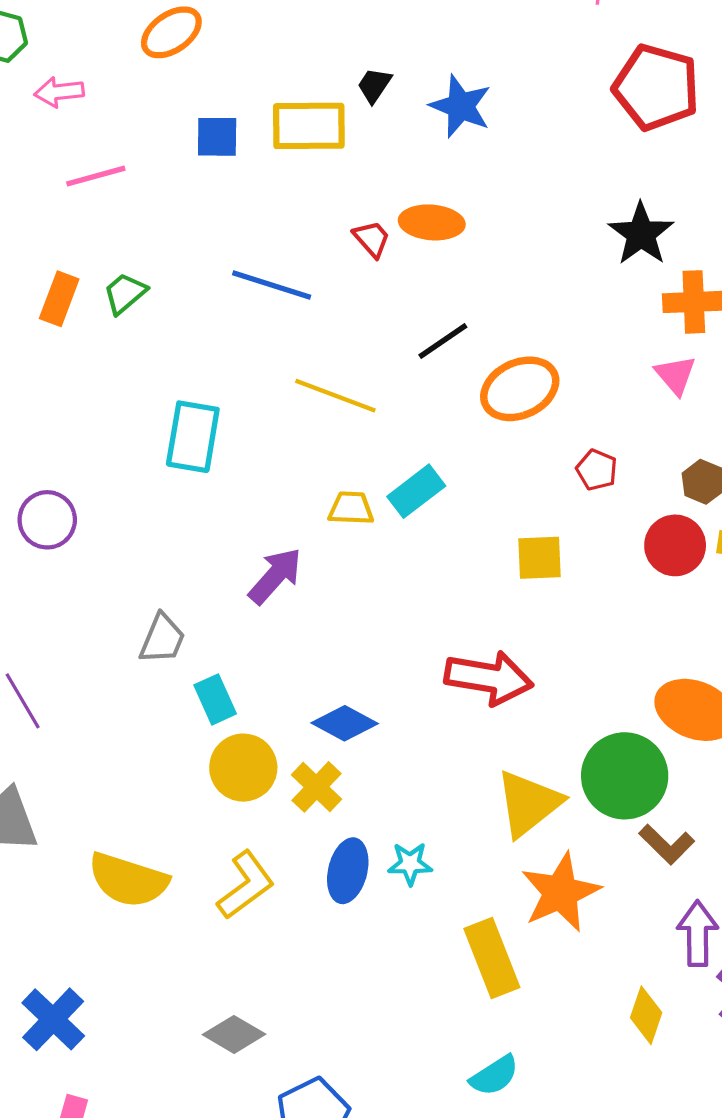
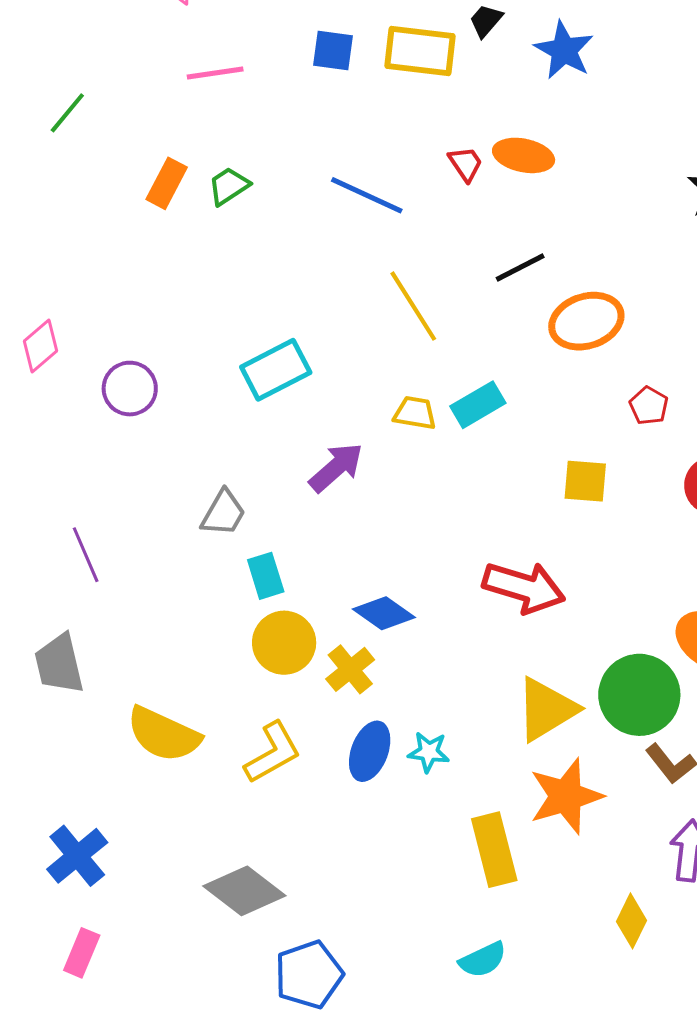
yellow line: (335, 396) -> (413, 306), turned 30
cyan rectangle: (193, 437) -> (276, 370), moved, turned 46
gray diamond: (234, 1034) -> (244, 891), size x1.4

